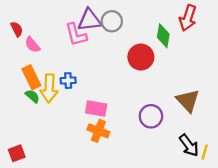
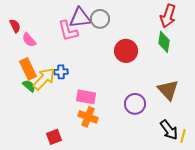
green diamond: (163, 36) -> (164, 42), moved
yellow arrow: (49, 88) -> (44, 79), turned -140
red square: (17, 153) -> (54, 137), moved

